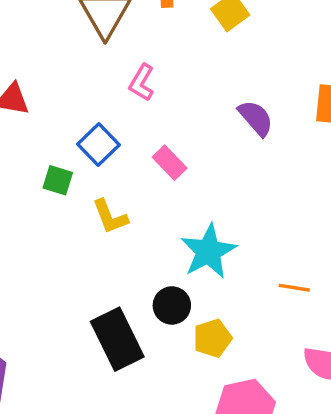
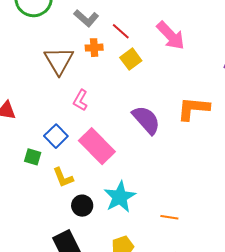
purple semicircle: (256, 118) -> (146, 120), size x1.4
pink rectangle: (170, 163) -> (97, 146), size x1.8
black circle: (172, 305) -> (82, 206), moved

